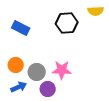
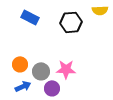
blue rectangle: (21, 28) -> (30, 17), moved

